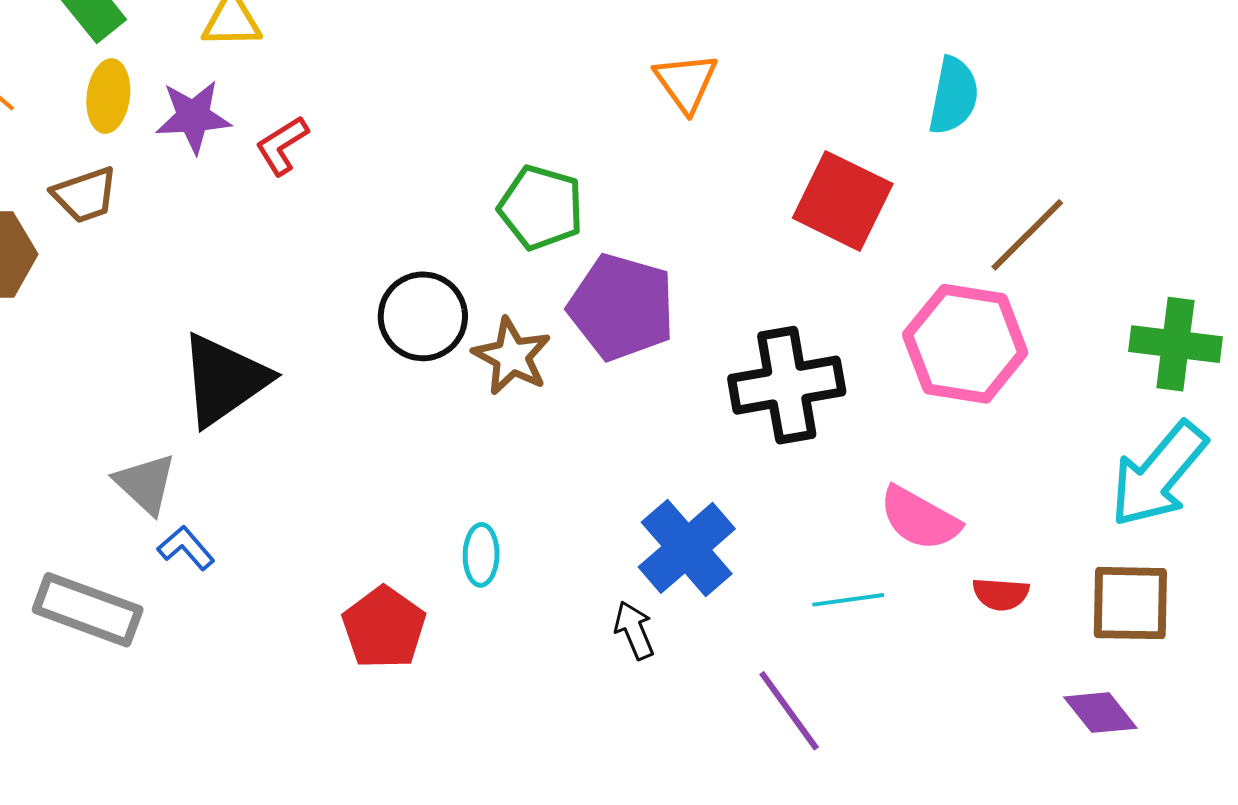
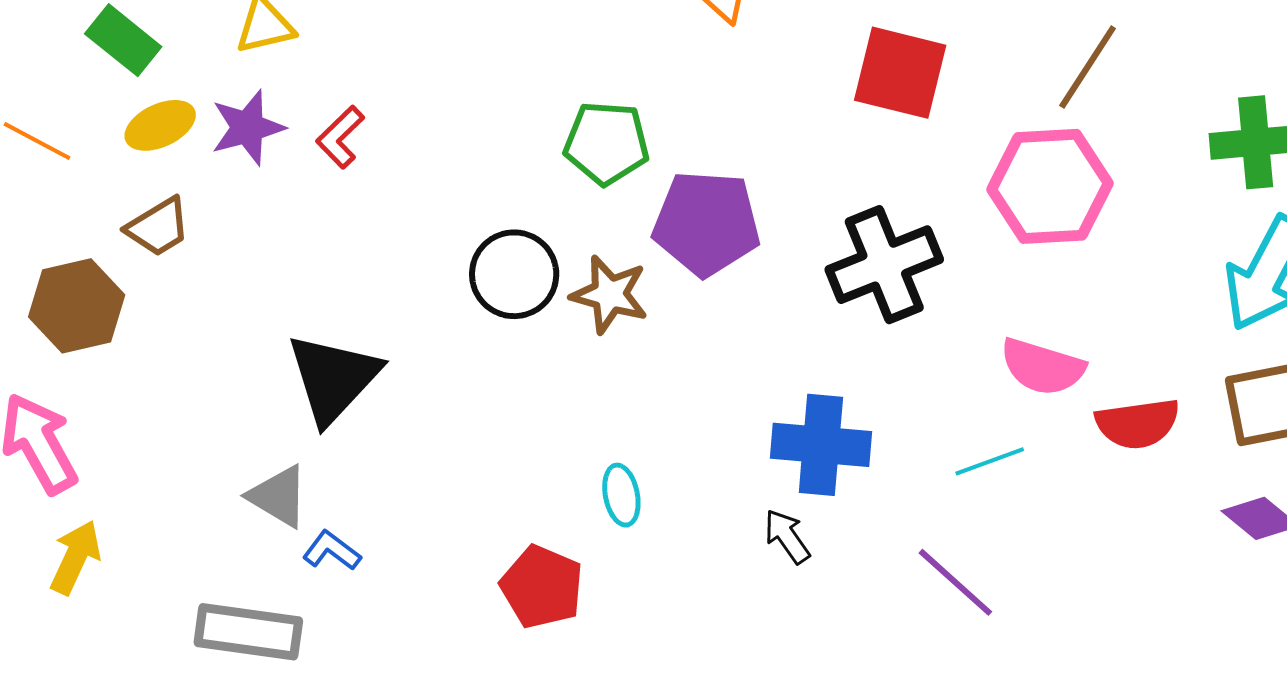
yellow ellipse: (108, 96) -> (160, 125), turned 70
blue cross: (687, 548) -> (821, 445), turned -32
red semicircle: (1001, 594) -> (1138, 424), size x1.5

